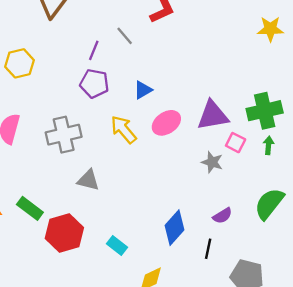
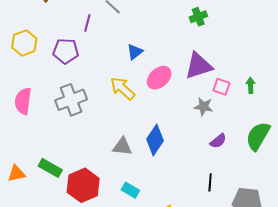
purple pentagon: (94, 84) -> (66, 51), moved
green cross: (265, 111) -> (198, 17), moved, size x0.6
gray triangle: (88, 180) -> (122, 146), moved
purple semicircle: (222, 216) -> (218, 141), moved
blue diamond: (175, 228) -> (155, 140), moved

